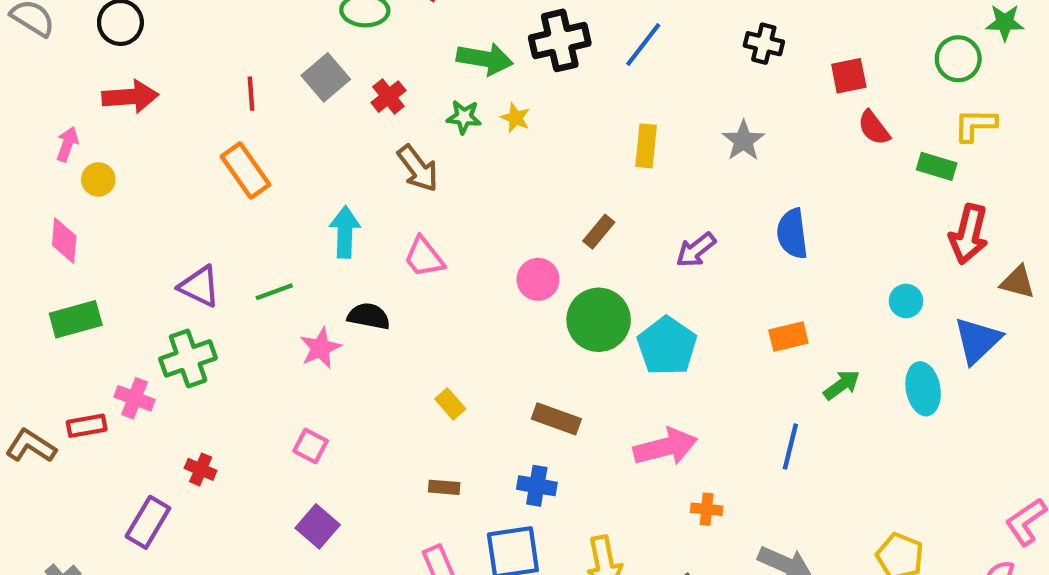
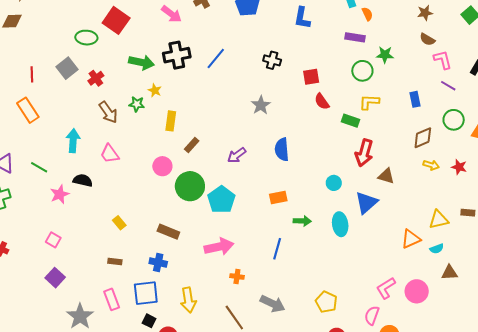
green star: (464, 117) -> (137, 104), moved
yellow rectangle: (646, 146) -> (171, 121), moved
green line: (274, 292) -> (39, 167), turned 48
green arrow: (842, 385) -> (302, 221), turned 36

